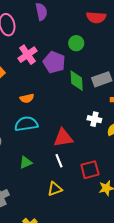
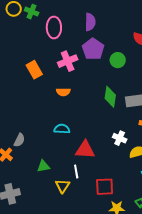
purple pentagon: (54, 62) -> (93, 49), moved
orange semicircle: (27, 98) -> (63, 92), moved
cyan semicircle: (26, 124) -> (62, 129), moved, size x0.7
yellow triangle: (55, 189) -> (63, 186), moved, turned -49

